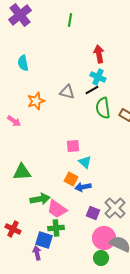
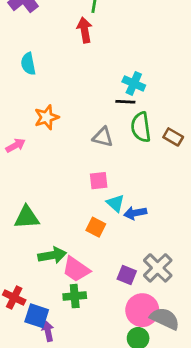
red arrow: (99, 54) -> (85, 30), moved
black line: (92, 90) -> (125, 102), turned 32
gray triangle: (67, 92) -> (103, 137), moved
pink arrow: (14, 121) -> (16, 145), turned -64
blue arrow: (83, 187) -> (135, 213), moved
blue square: (44, 240) -> (37, 316), moved

